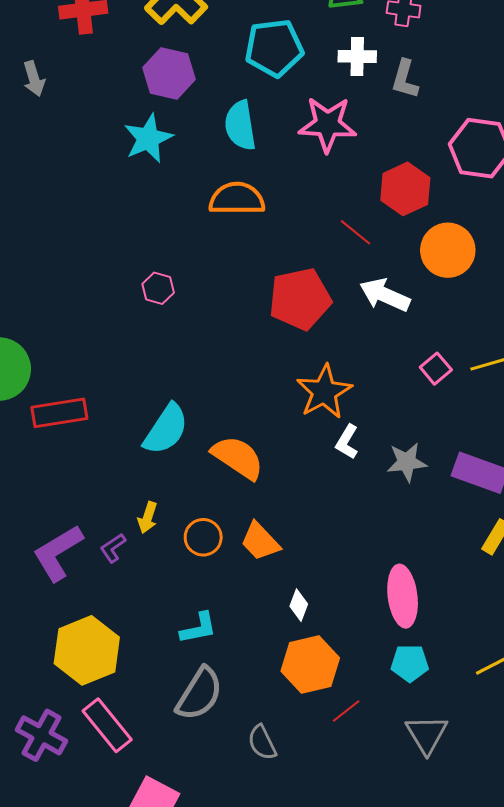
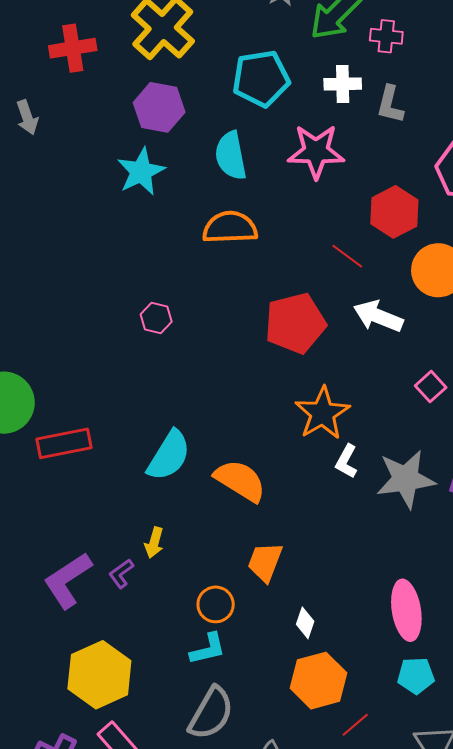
gray star: (407, 462) -> (406, 479), size x1.5
orange circle: (203, 537) -> (216, 604), moved
orange trapezoid: (260, 541) -> (265, 562), turned 66

